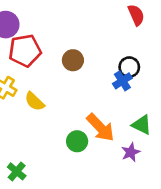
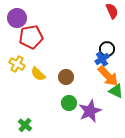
brown circle: (73, 60) -> (66, 77), moved
orange arrow: (100, 128) -> (108, 76), moved
purple star: (131, 152) -> (90, 111), moved, size x1.6

